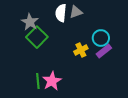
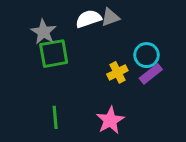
white semicircle: (61, 13) -> (88, 19), turned 66
green square: (37, 37) -> (54, 54), turned 35
pink star: (52, 81) -> (110, 120), moved

